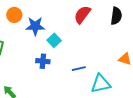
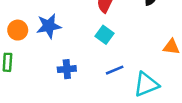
orange circle: (14, 15) -> (18, 30), moved
cyan square: (54, 40) -> (104, 35), moved

